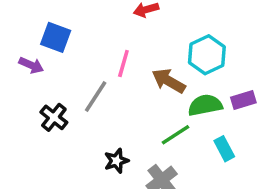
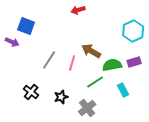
cyan hexagon: (207, 55) -> (133, 31), moved
pink line: (123, 63) -> (72, 63), moved
black cross: (54, 117) -> (31, 92), moved

